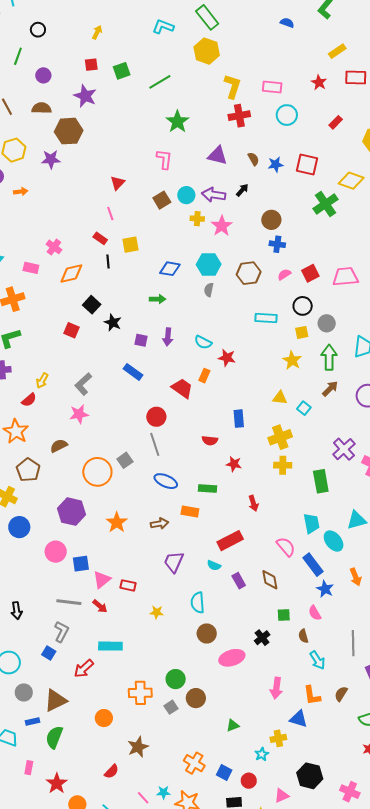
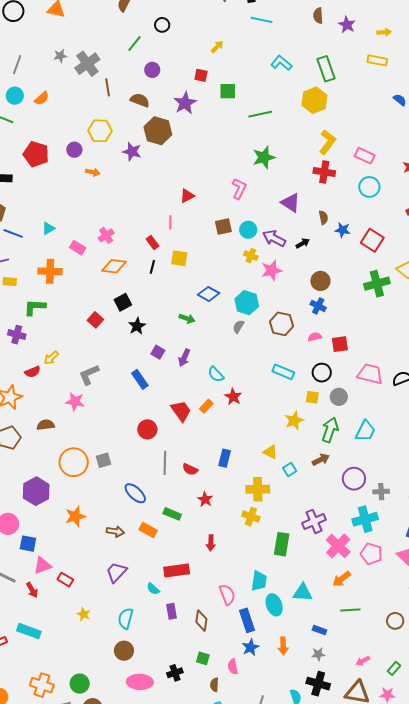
pink trapezoid: (345, 277) -> (370, 374), moved
gray line: (155, 444) -> (165, 463), moved

